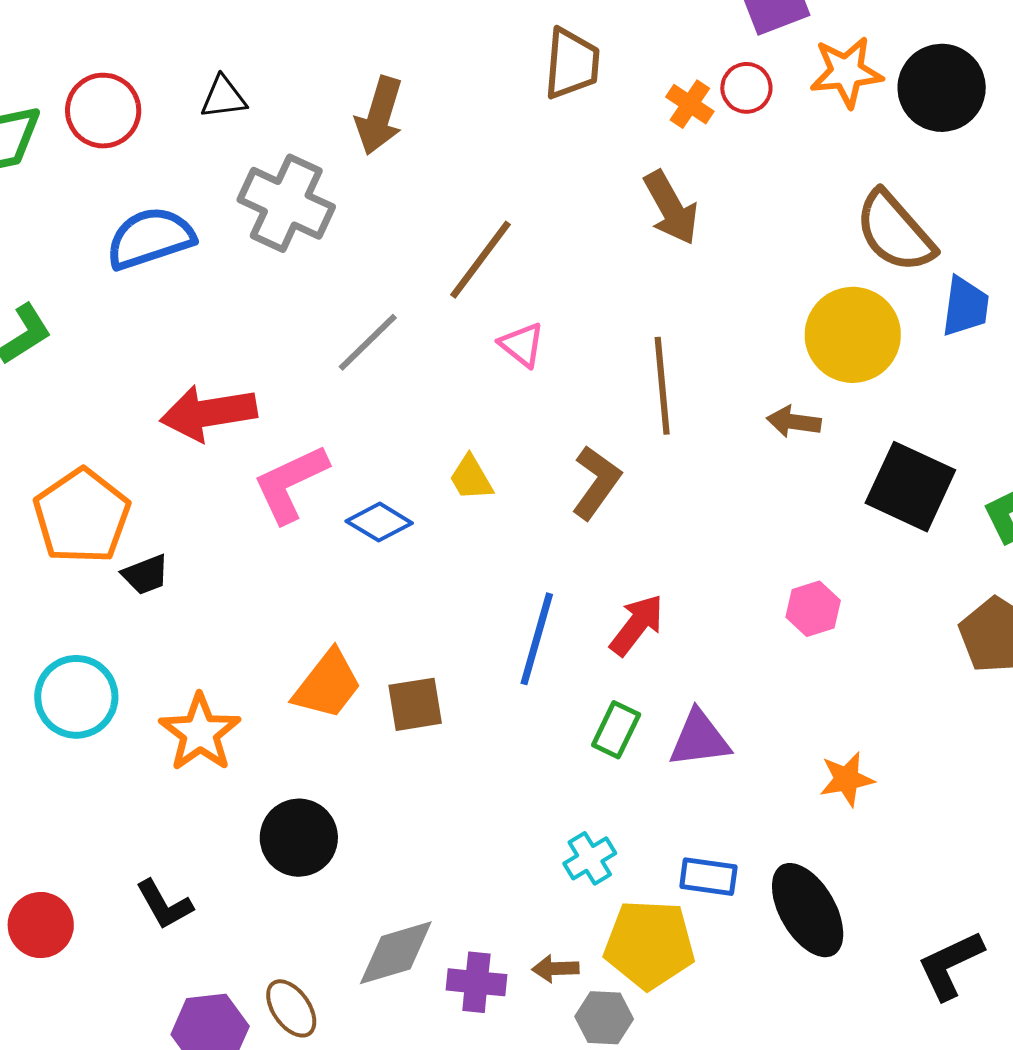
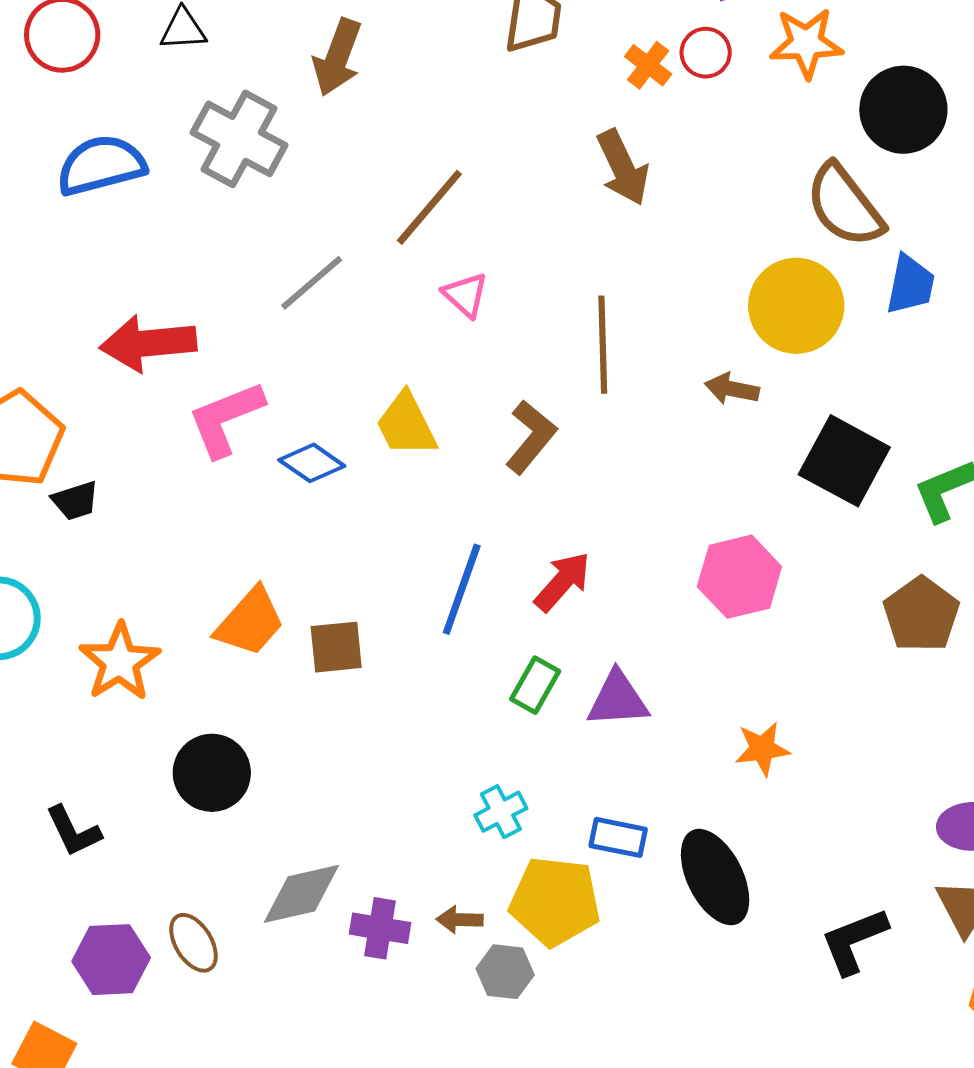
black circle: (942, 88) -> (903, 110), moved
yellow trapezoid: (471, 478) -> (406, 425), size x1.4
pink hexagon: (813, 609) -> (739, 577), size x1.5

